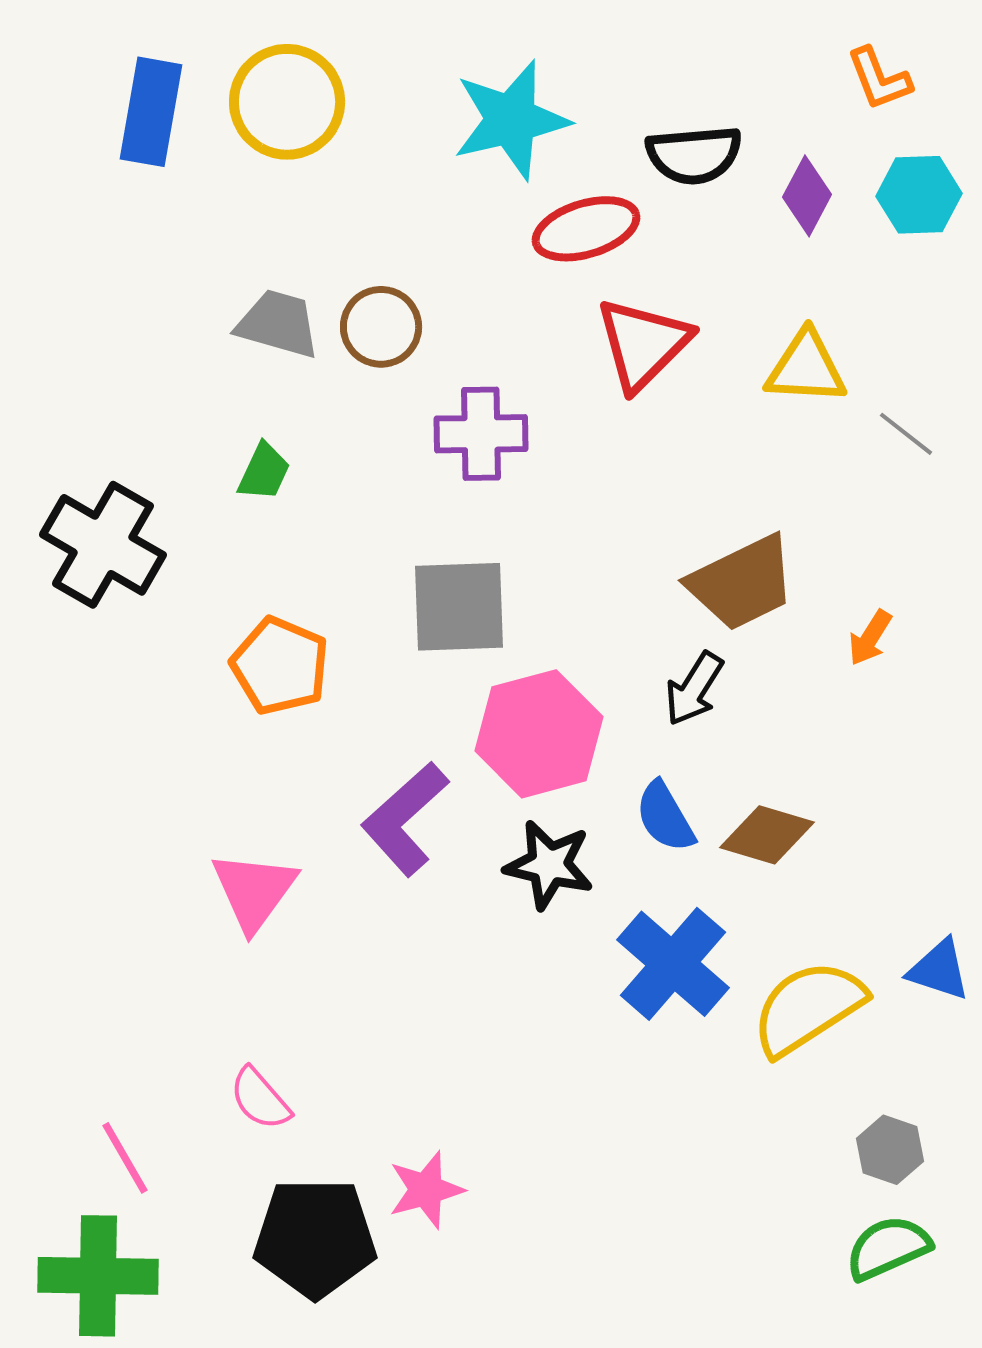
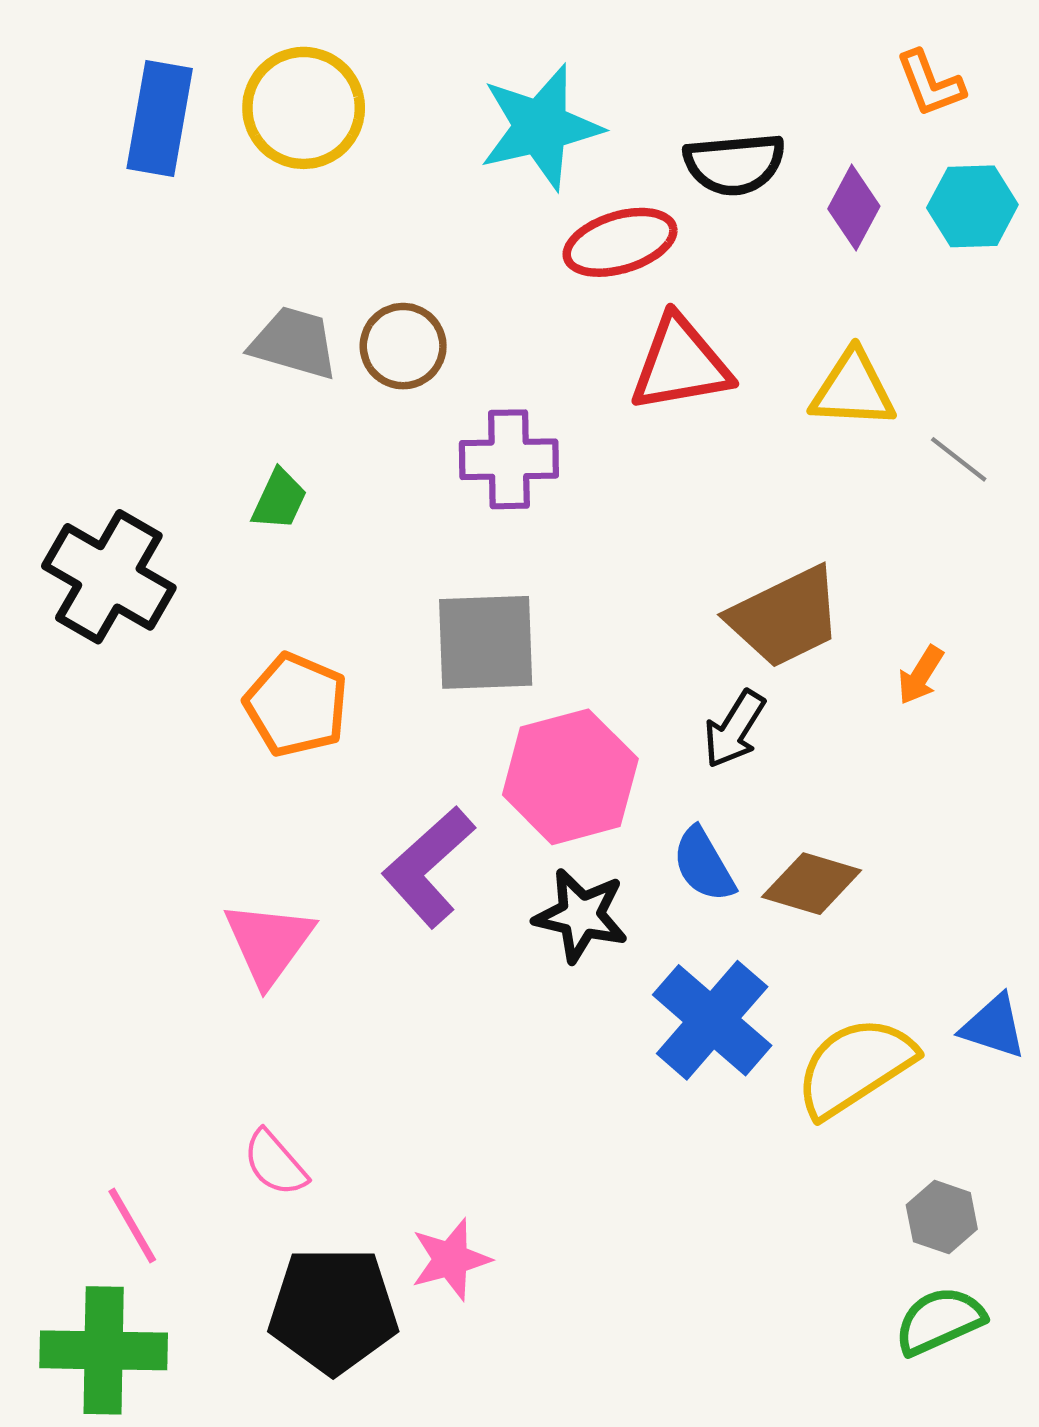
red triangle: (643, 344) -> (680, 364), turned 35

